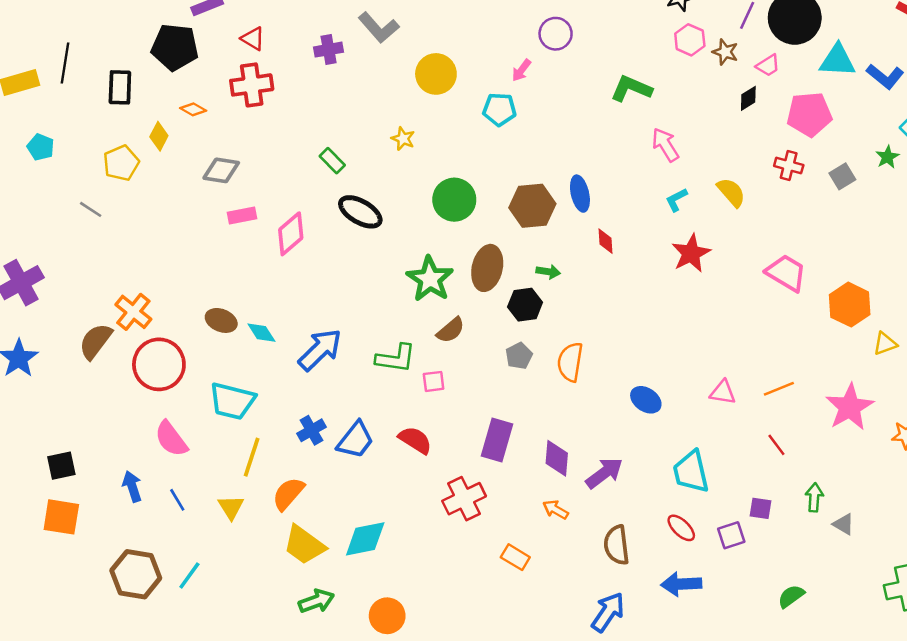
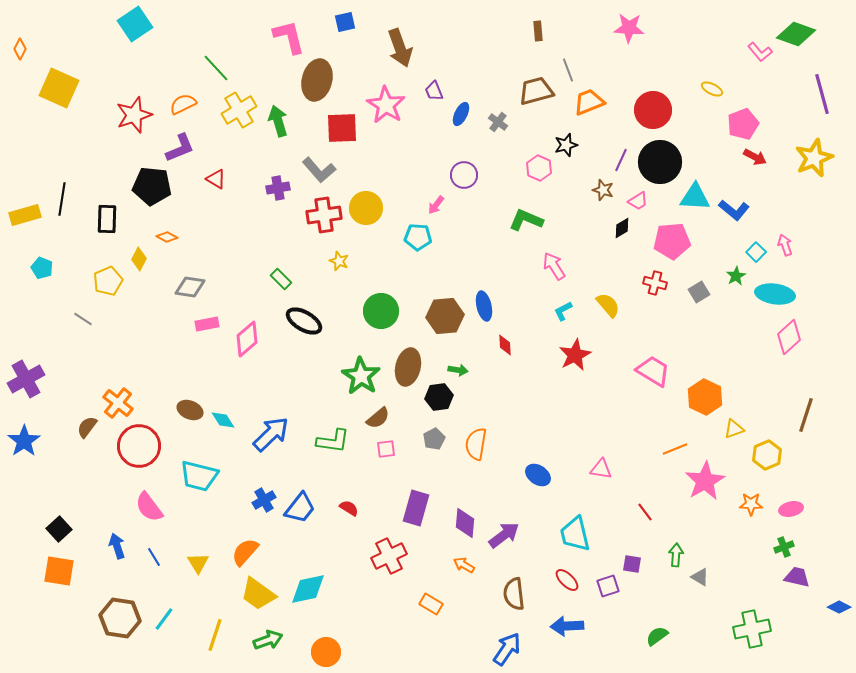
pink hexagon: (690, 40) -> (539, 168), moved
red cross: (252, 85) -> (324, 215), moved
brown semicircle: (96, 341) -> (87, 427), size x0.7
pink square: (434, 381) -> (386, 449), moved
orange line: (779, 389) -> (675, 449), moved
red semicircle: (415, 440) -> (349, 508), size x0.7
yellow line: (252, 457) -> (215, 635), moved
black square: (61, 466) -> (59, 529), turned -30

